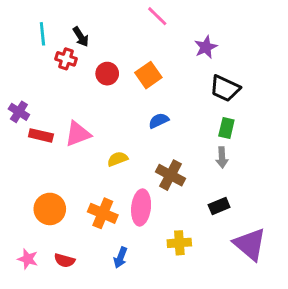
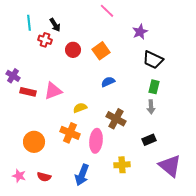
orange cross: (103, 213) -> (70, 133), moved
blue arrow: (120, 258) -> (82, 175), size x1.5

